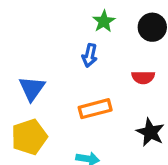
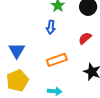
red semicircle: (143, 77) -> (85, 38), turned 144

